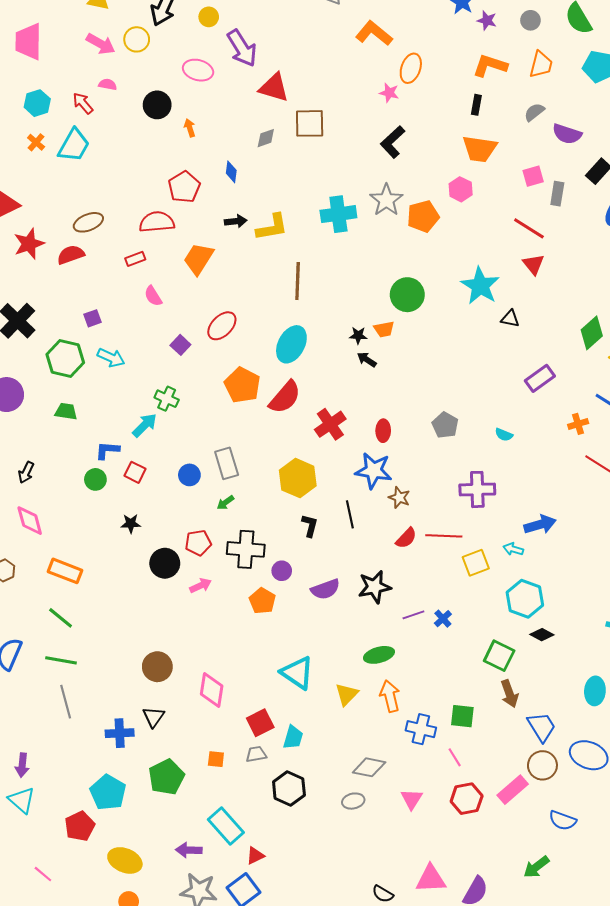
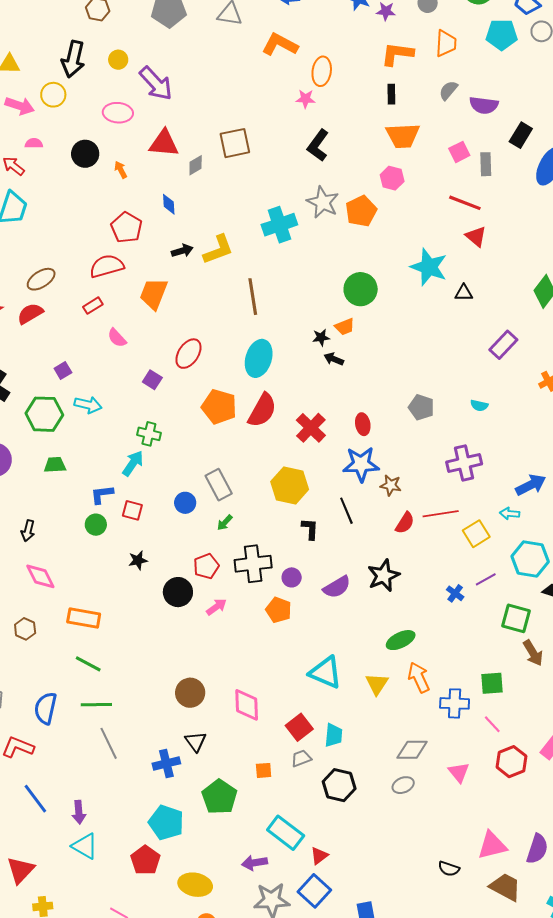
red triangle: (274, 88) -> (164, 143), moved
purple line: (413, 615) -> (486, 579), moved

